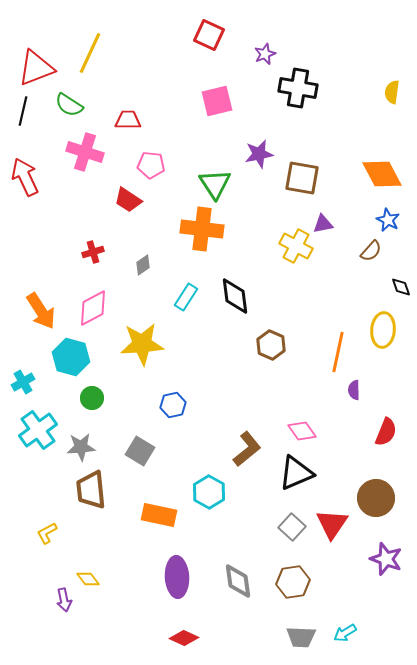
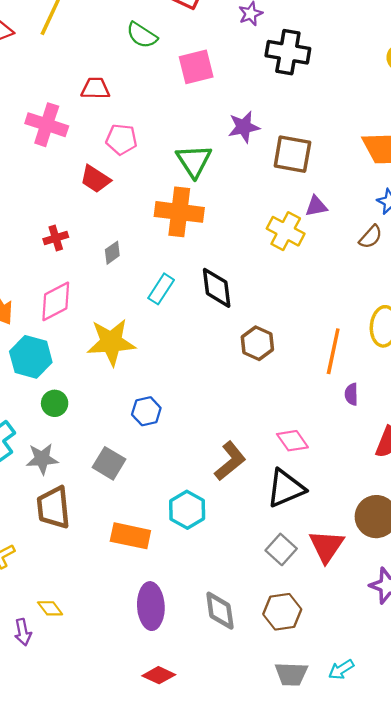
green semicircle: (69, 105) -> (142, 35), moved

